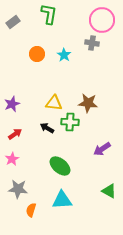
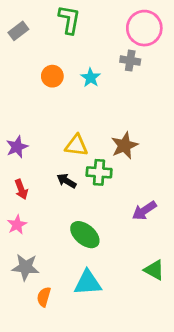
brown star: (88, 103) -> (124, 145), turned -30
red arrow: (15, 134) -> (21, 189), turned 104

